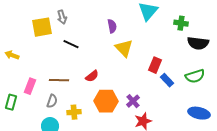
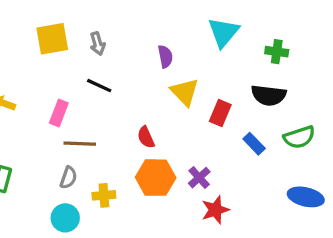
gray arrow: (62, 17) -> (98, 44), moved
yellow square: (42, 27) -> (52, 39), moved
black semicircle: (198, 43) -> (269, 95), moved
red rectangle: (155, 65) -> (220, 113), moved
red semicircle: (92, 76) -> (146, 137), moved, turned 104
pink rectangle: (30, 86) -> (59, 113), moved

